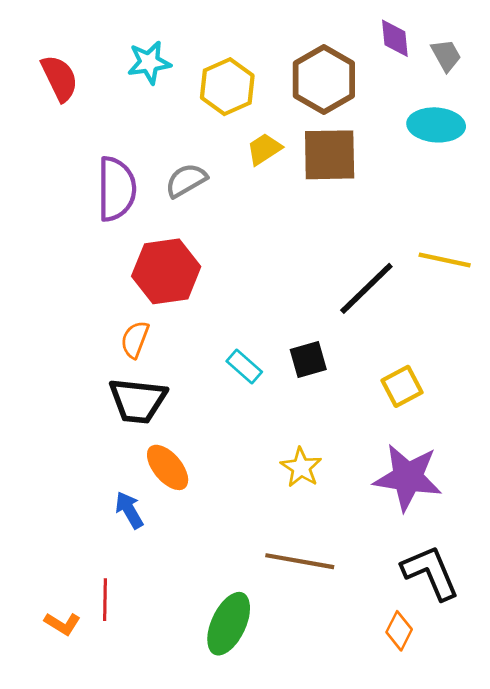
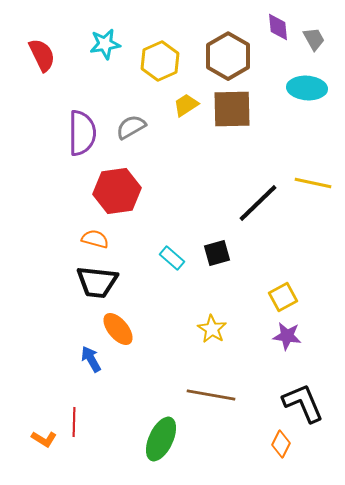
orange semicircle: (135, 340) -> (95, 239), turned 84
yellow square: (402, 386) -> (283, 297), moved
purple star: (408, 477) -> (287, 336), size x0.6

